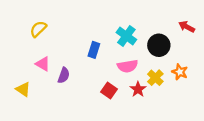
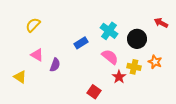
blue rectangle: (94, 50) -> (81, 43), turned 40
pink semicircle: (128, 66) -> (110, 57), turned -132
yellow cross: (155, 78) -> (134, 67), turned -32
red square: (109, 90) -> (94, 92), moved

